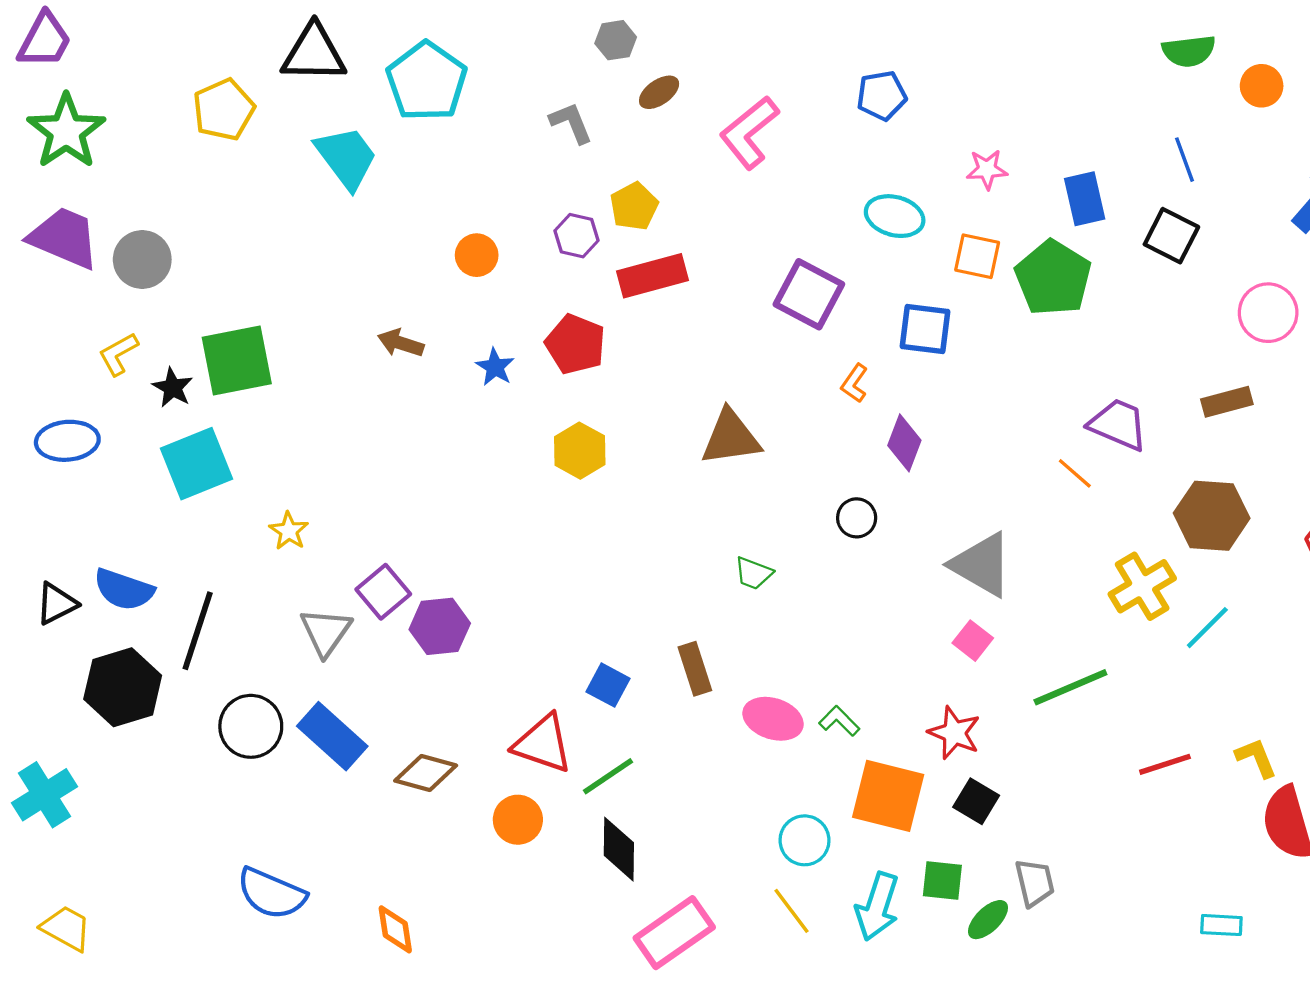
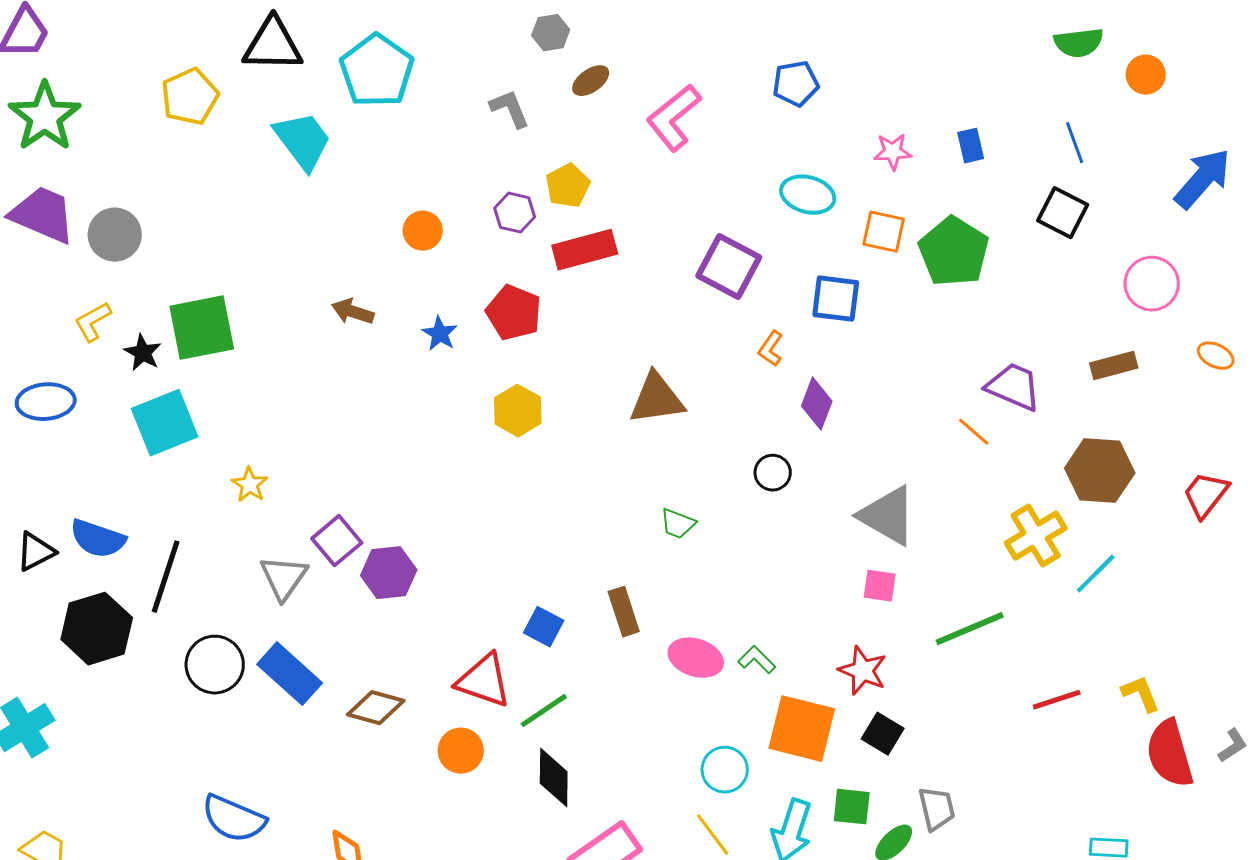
blue rectangle: (1085, 199) -> (971, 146), moved, size x0.7
pink square: (973, 641) -> (880, 586), turned -30

